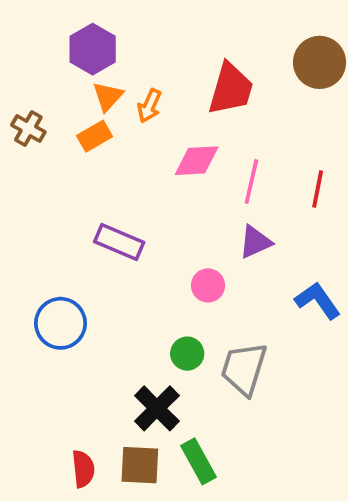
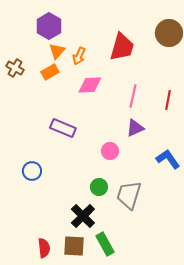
pink diamond: (197, 161) -> (90, 85), moved
blue circle: (61, 323) -> (32, 171), size x0.7

